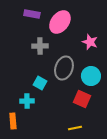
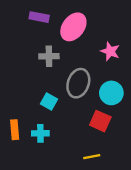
cyan cross: (27, 101) -> (40, 133), moved
orange rectangle: (13, 121) -> (15, 130), moved

